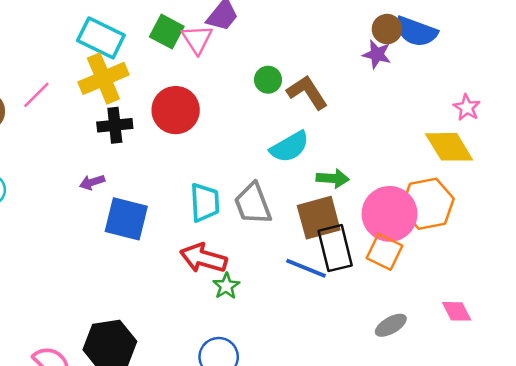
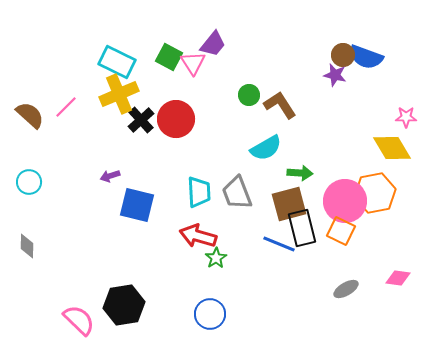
pink star: (467, 108) -> (406, 117), turned -30
black cross: (115, 125) -> (141, 120), moved, turned -36
pink diamond: (457, 311) -> (398, 278), turned -55

